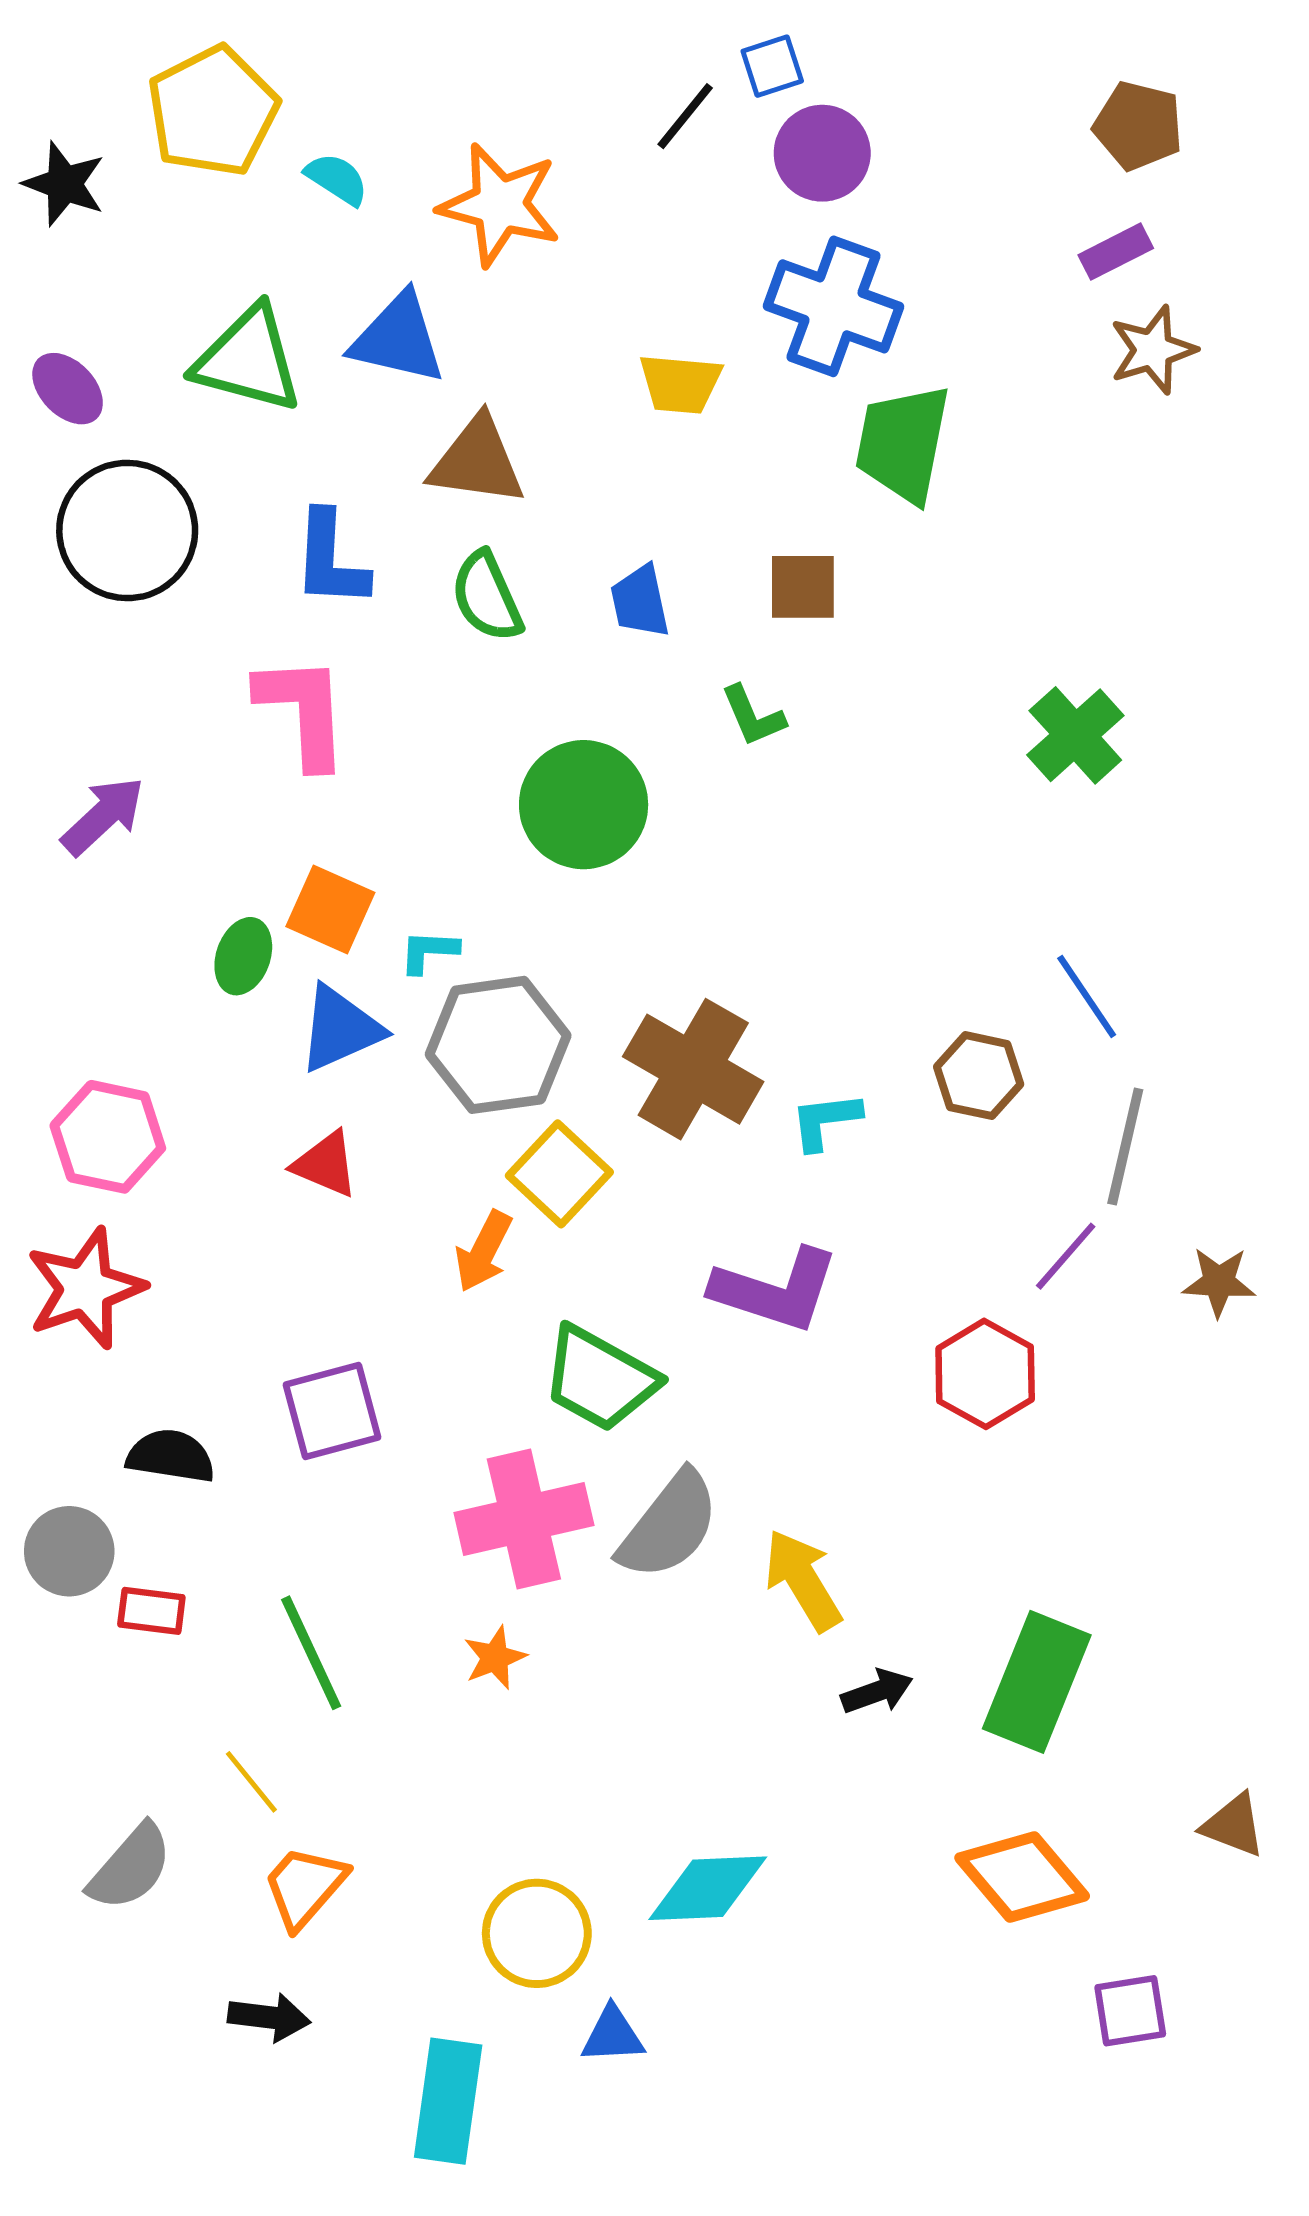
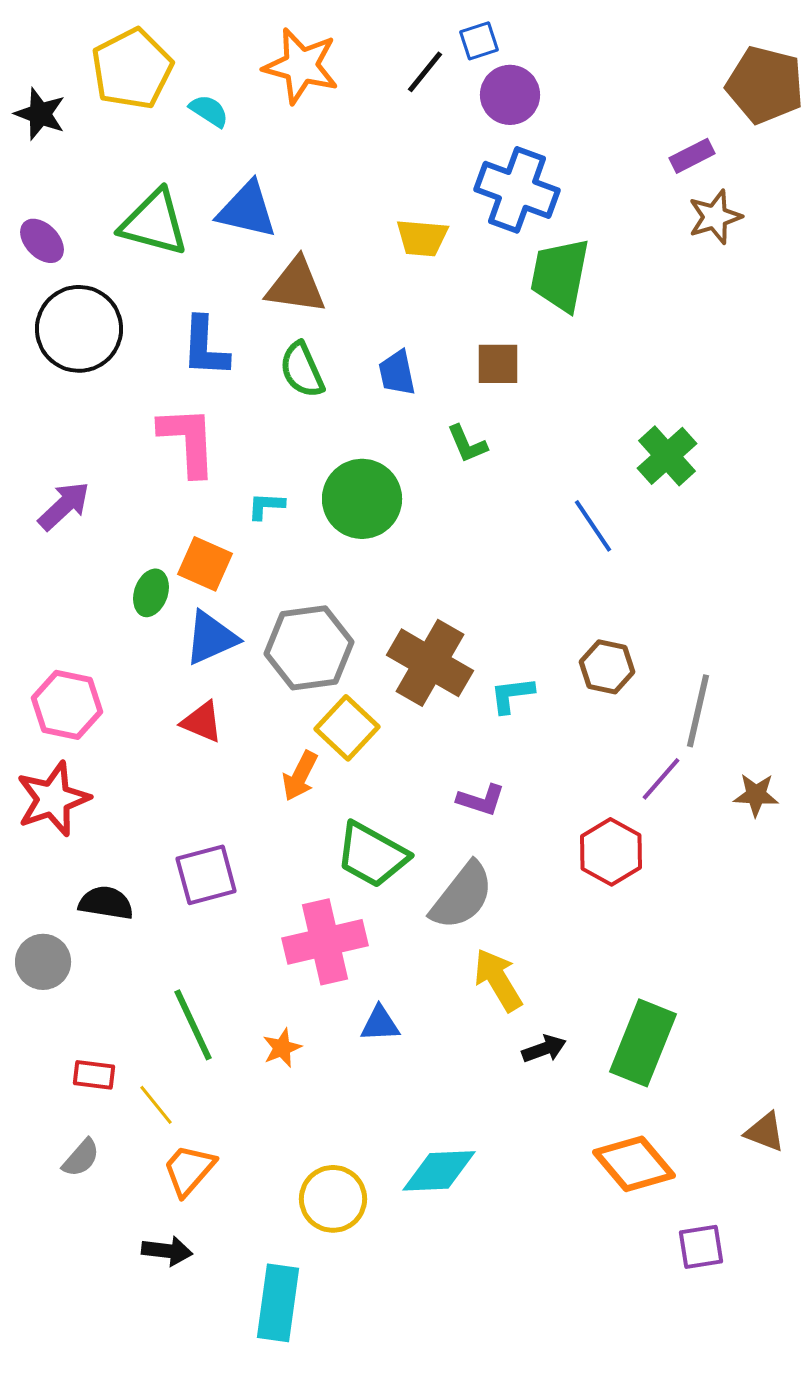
brown pentagon: (1138, 126) -> (765, 85), moved, size x1.4
orange star: (500, 205) -> (301, 66), moved
cyan L-shape: (429, 951) -> (266, 506), moved
blue line: (1087, 997) -> (593, 526), moved
purple L-shape: (775, 1290) -> (481, 800), size x0.6
gray semicircle: (669, 1525) -> (462, 896), moved
red rectangle: (151, 1611) -> (94, 1075), moved
orange star: (495, 1658) -> (282, 1048), moved
gray semicircle: (130, 1867) -> (81, 1158), size x0.7
blue triangle: (613, 2035) -> (380, 1024), moved

